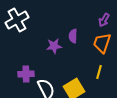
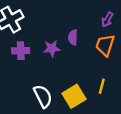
yellow line: (99, 72) -> (102, 86), moved
purple cross: (26, 74) -> (21, 51), moved

